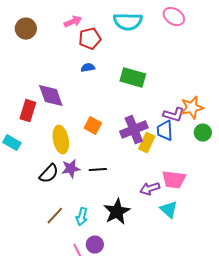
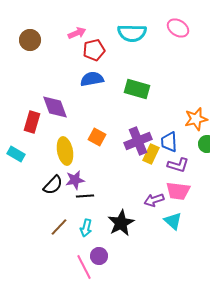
blue semicircle: (88, 68) -> (92, 79), size x1.6
purple L-shape: (174, 115) -> (178, 165), moved
black line: (98, 170) -> (85, 196), moved

